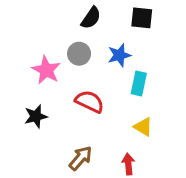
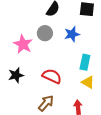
cyan rectangle: (139, 84) -> (85, 62), moved
red semicircle: (89, 101) -> (52, 76), moved

